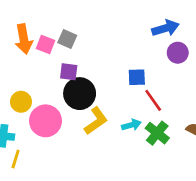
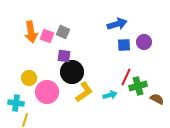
blue arrow: (165, 28) -> (117, 24), moved
blue square: (137, 77) -> (124, 45), moved
red line: (153, 100) -> (126, 77), turned 60
green cross: (157, 133) -> (138, 86), moved, turned 36

